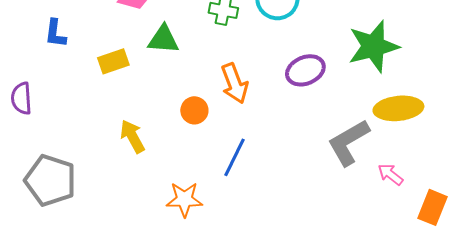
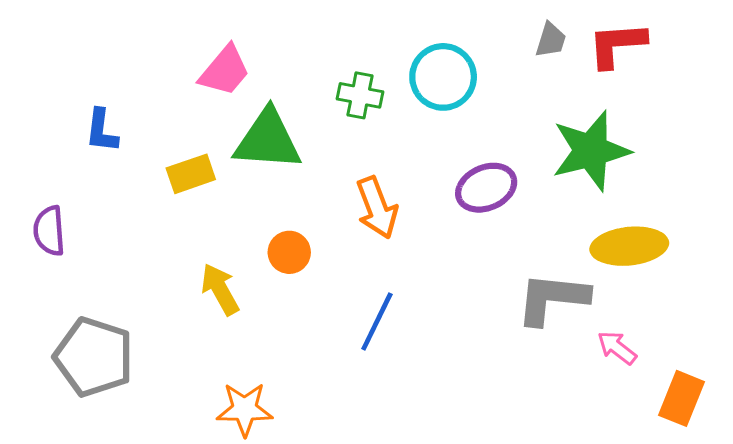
green triangle: (163, 39) -> (268, 140), size x1.4
orange circle: (194, 110) -> (289, 252), moved
gray L-shape: (348, 142) -> (552, 298), turned 36
orange star: (184, 199) -> (245, 409), moved

